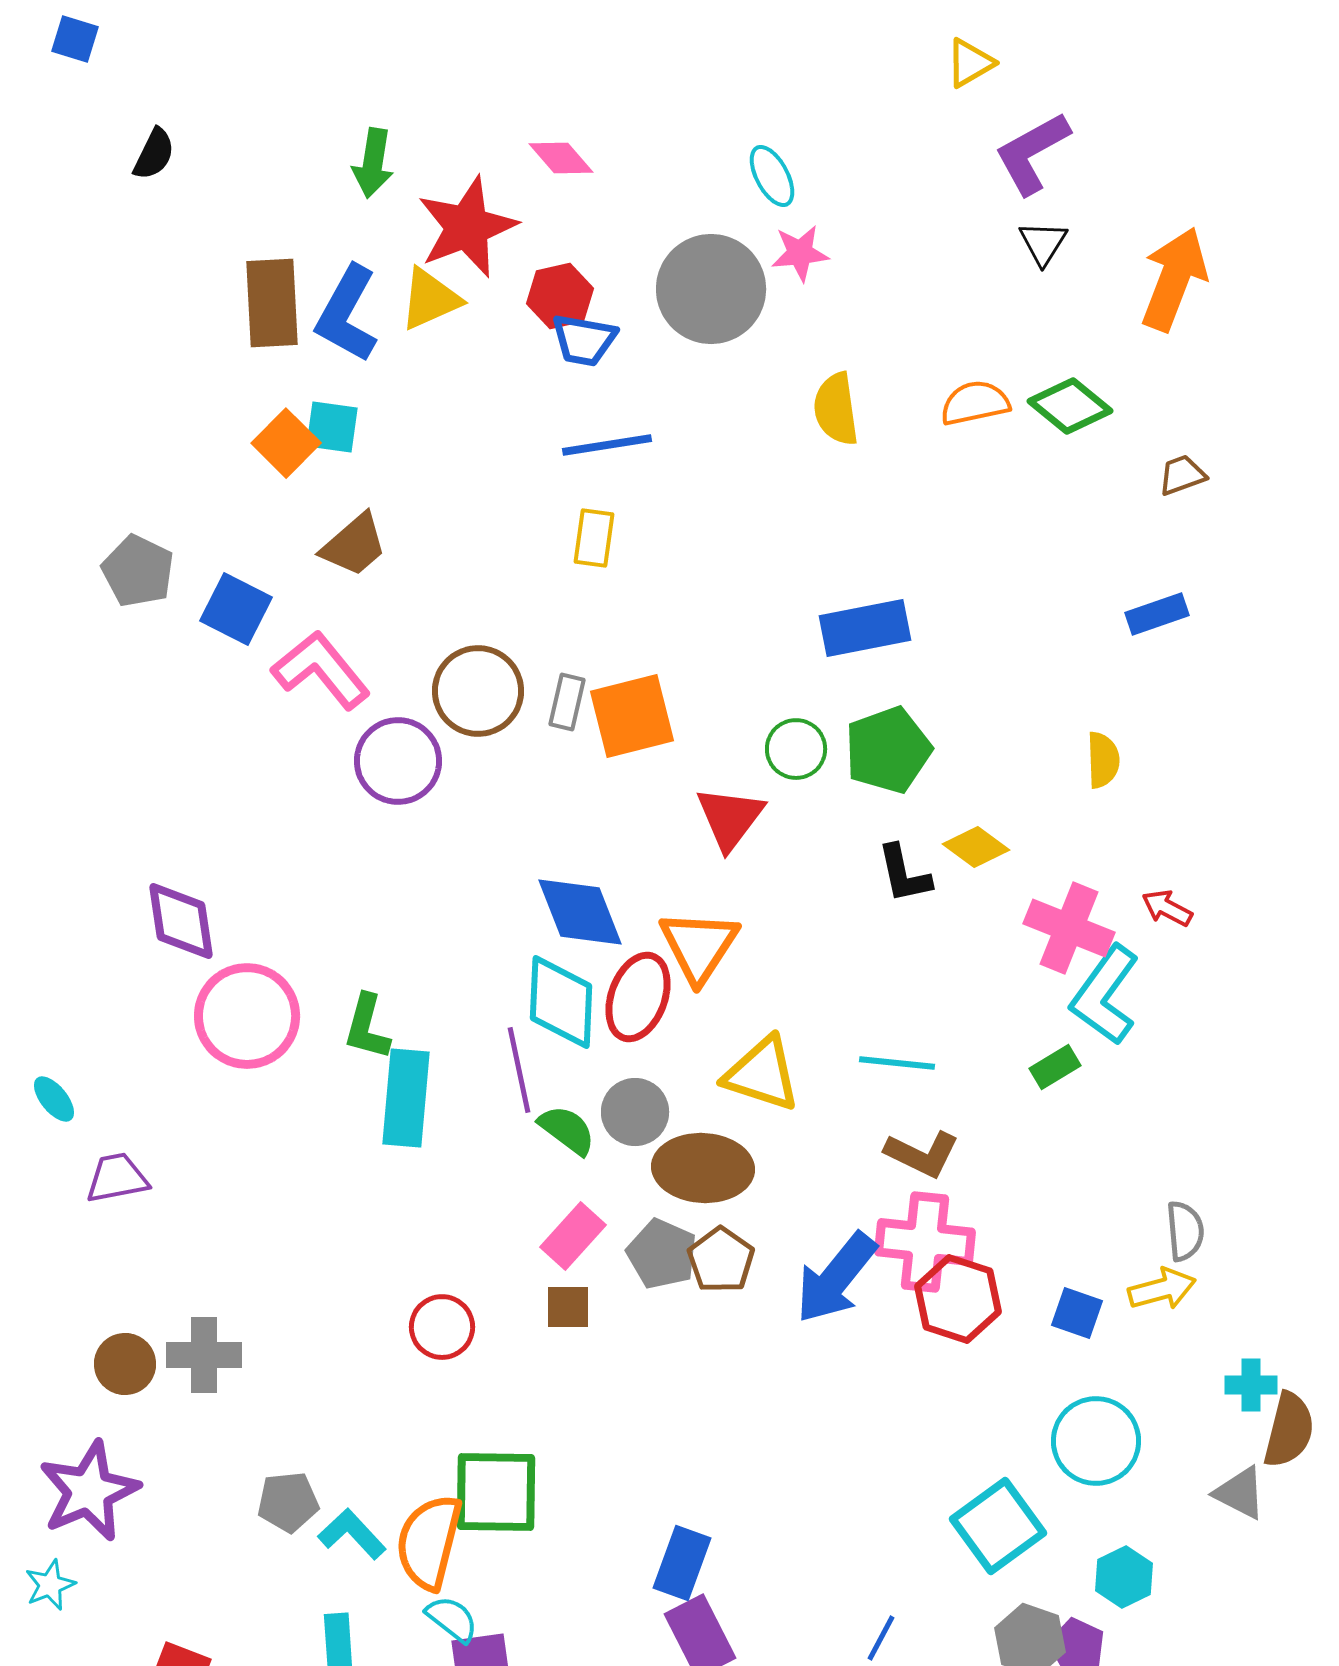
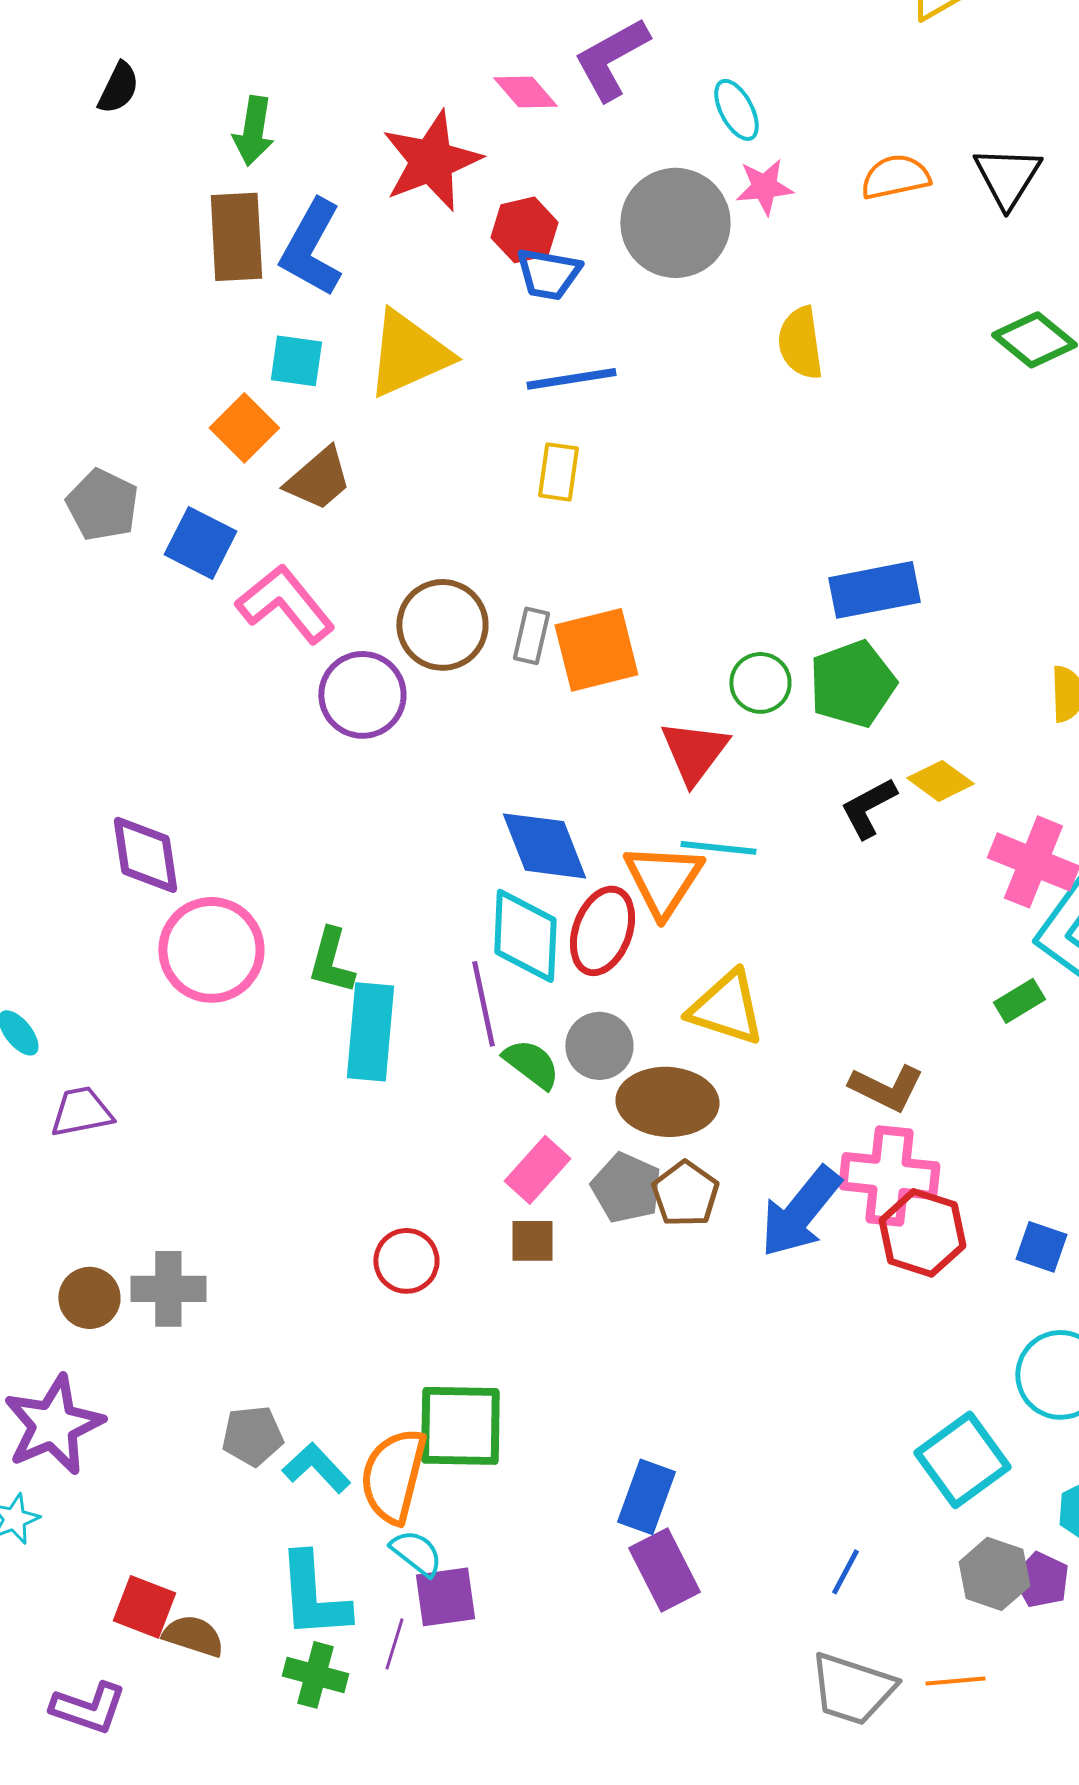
purple L-shape: (1032, 153) -> (611, 59), moved
green arrow: (373, 163) -> (253, 131), moved
black triangle: (1043, 243) -> (1007, 177), size x1.4
yellow triangle: (430, 299) -> (408, 354), moved, size x1.4
orange semicircle: (975, 403) -> (895, 177), moved
orange square: (286, 443) -> (244, 428), moved
blue rectangle: (865, 628) -> (874, 590), moved
black L-shape: (904, 874) -> (868, 808), turned 74
cyan line: (897, 1063) -> (718, 848), moved

